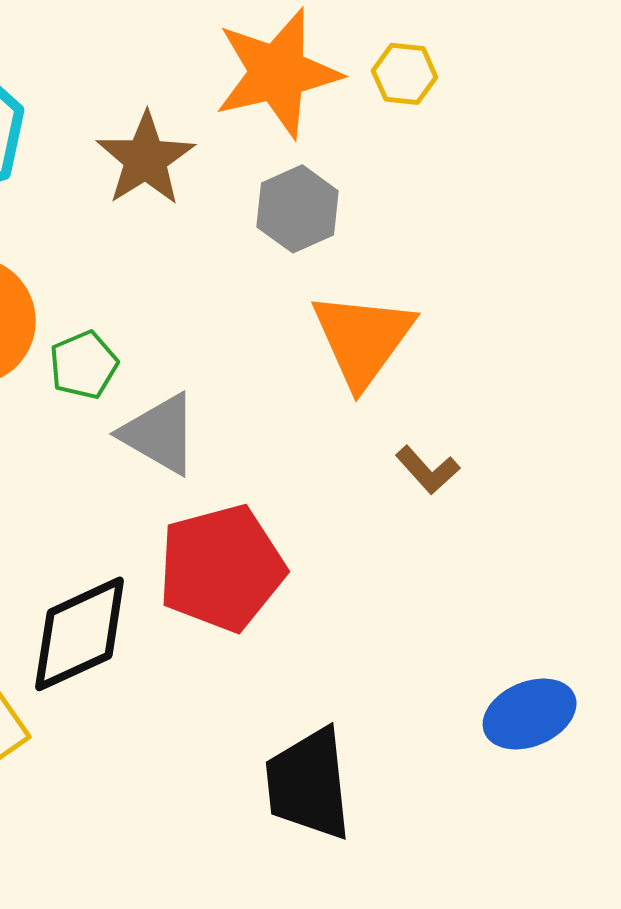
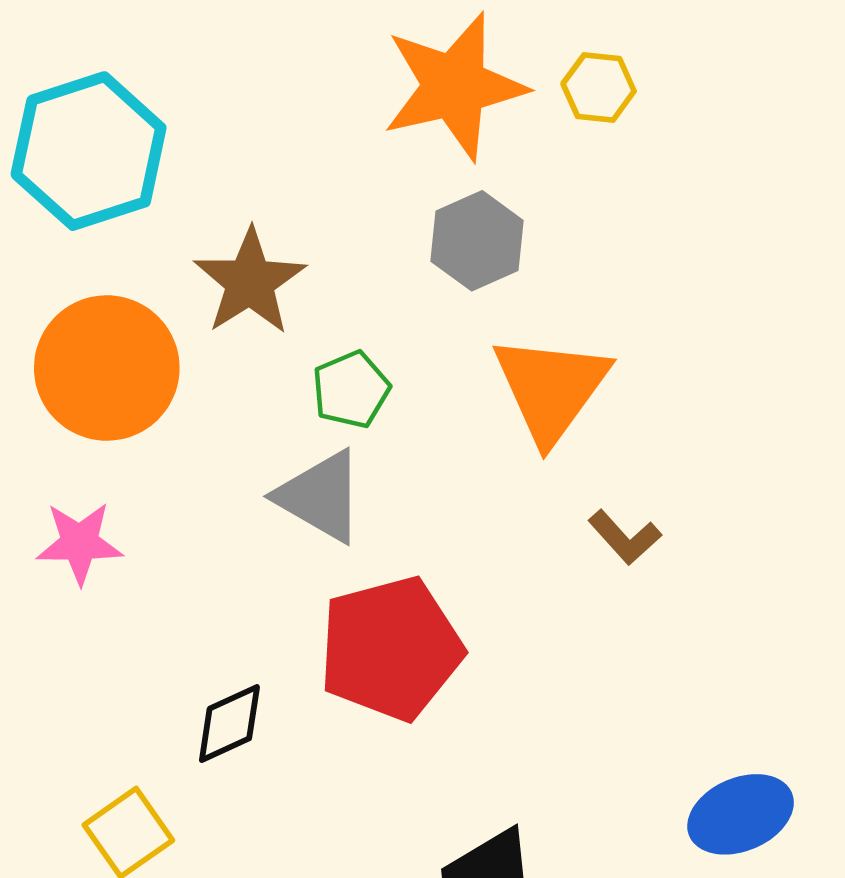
brown star: (146, 159) -> (250, 282), moved
green pentagon: (84, 365) -> (351, 390), moved
black diamond: (80, 634) -> (229, 724), size x0.6

